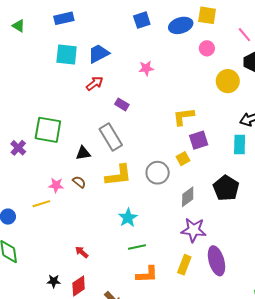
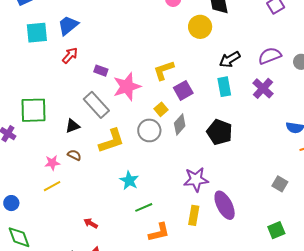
pink star: (146, 68) -> (127, 87), moved, size x1.8
yellow square: (183, 159) -> (161, 109), moved
gray diamond: (188, 197) -> (180, 124), moved
yellow line: (41, 204) -> (52, 186), moved

